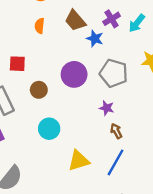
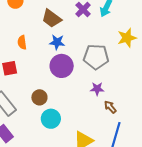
orange semicircle: (40, 26) -> (22, 42), moved
blue star: (95, 39) -> (57, 42), moved
brown circle: (39, 90) -> (39, 97), moved

